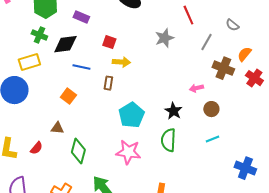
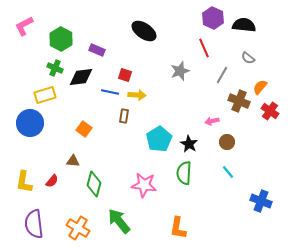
blue line: (81, 67) -> (110, 92), moved
cyan pentagon: (131, 115) -> (159, 139), moved
cyan line: (212, 139) -> (228, 172), turned 72

